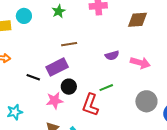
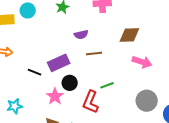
brown diamond: (137, 20) -> (129, 35), moved
brown line: (69, 44) -> (94, 53), moved
purple semicircle: (112, 55) -> (81, 35), moved
pink star: (55, 101) -> (55, 96), turned -30

